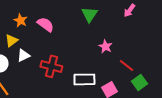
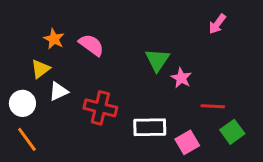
green triangle: (89, 14) -> (157, 60), moved
red line: (126, 65) -> (213, 106), turned -35

